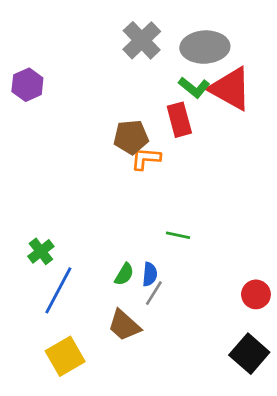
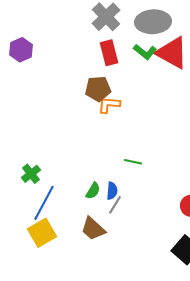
red rectangle: (179, 120) -> (109, 53), moved
yellow square: (65, 356) -> (42, 233), moved

